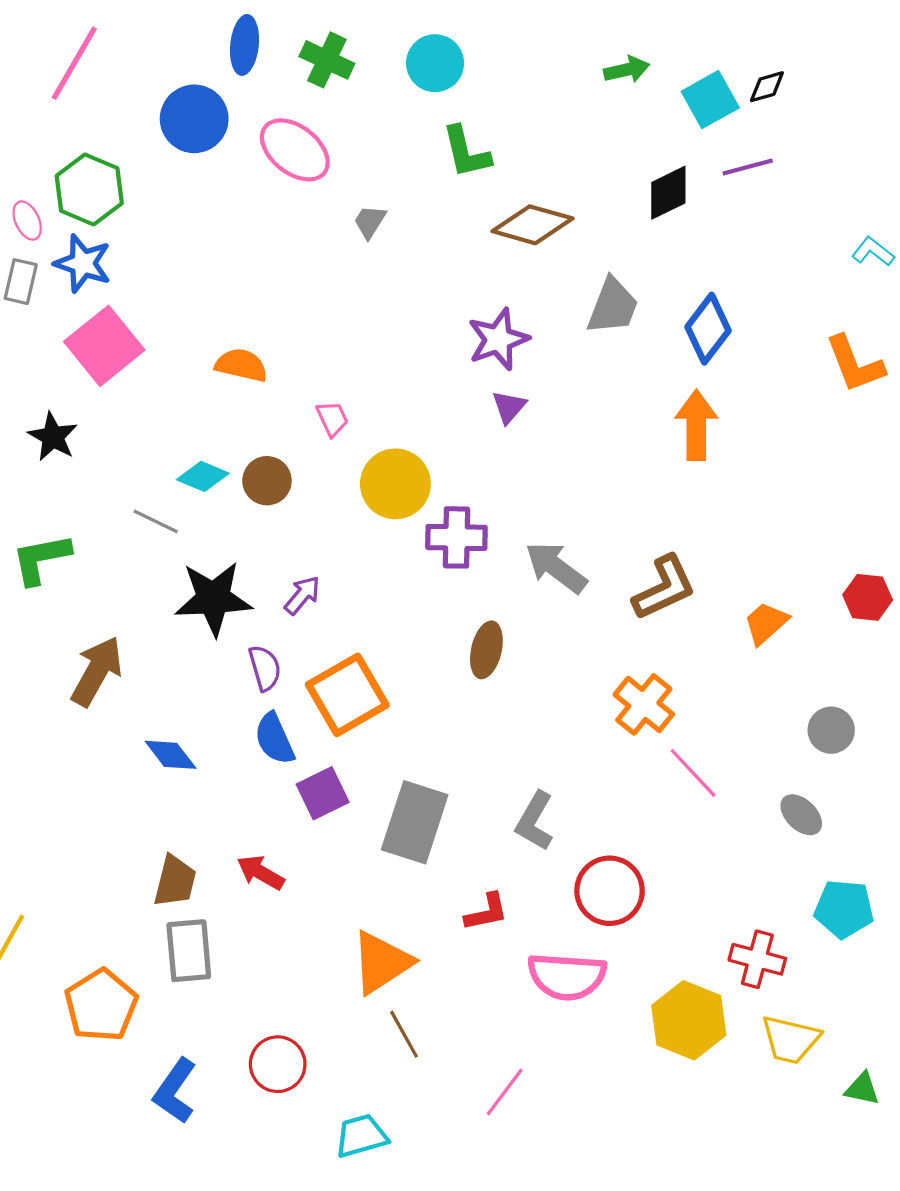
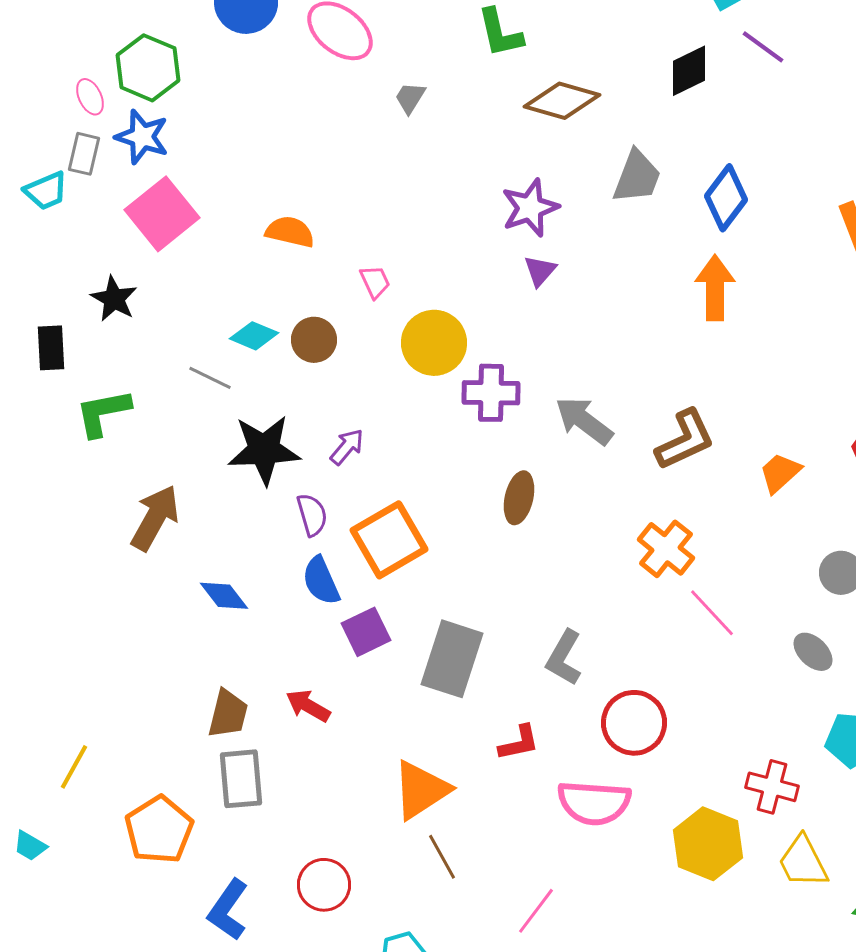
purple line: (748, 167) -> (763, 47), turned 51
yellow trapezoid: (790, 1040) -> (803, 862), turned 50

